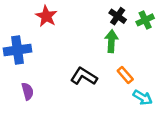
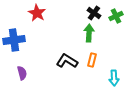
orange rectangle: (125, 75) -> (92, 60), moved, turned 56
cyan arrow: (143, 98) -> (114, 78), turned 56

